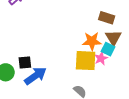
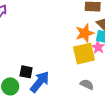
black square: (25, 62) -> (26, 72), turned 32

